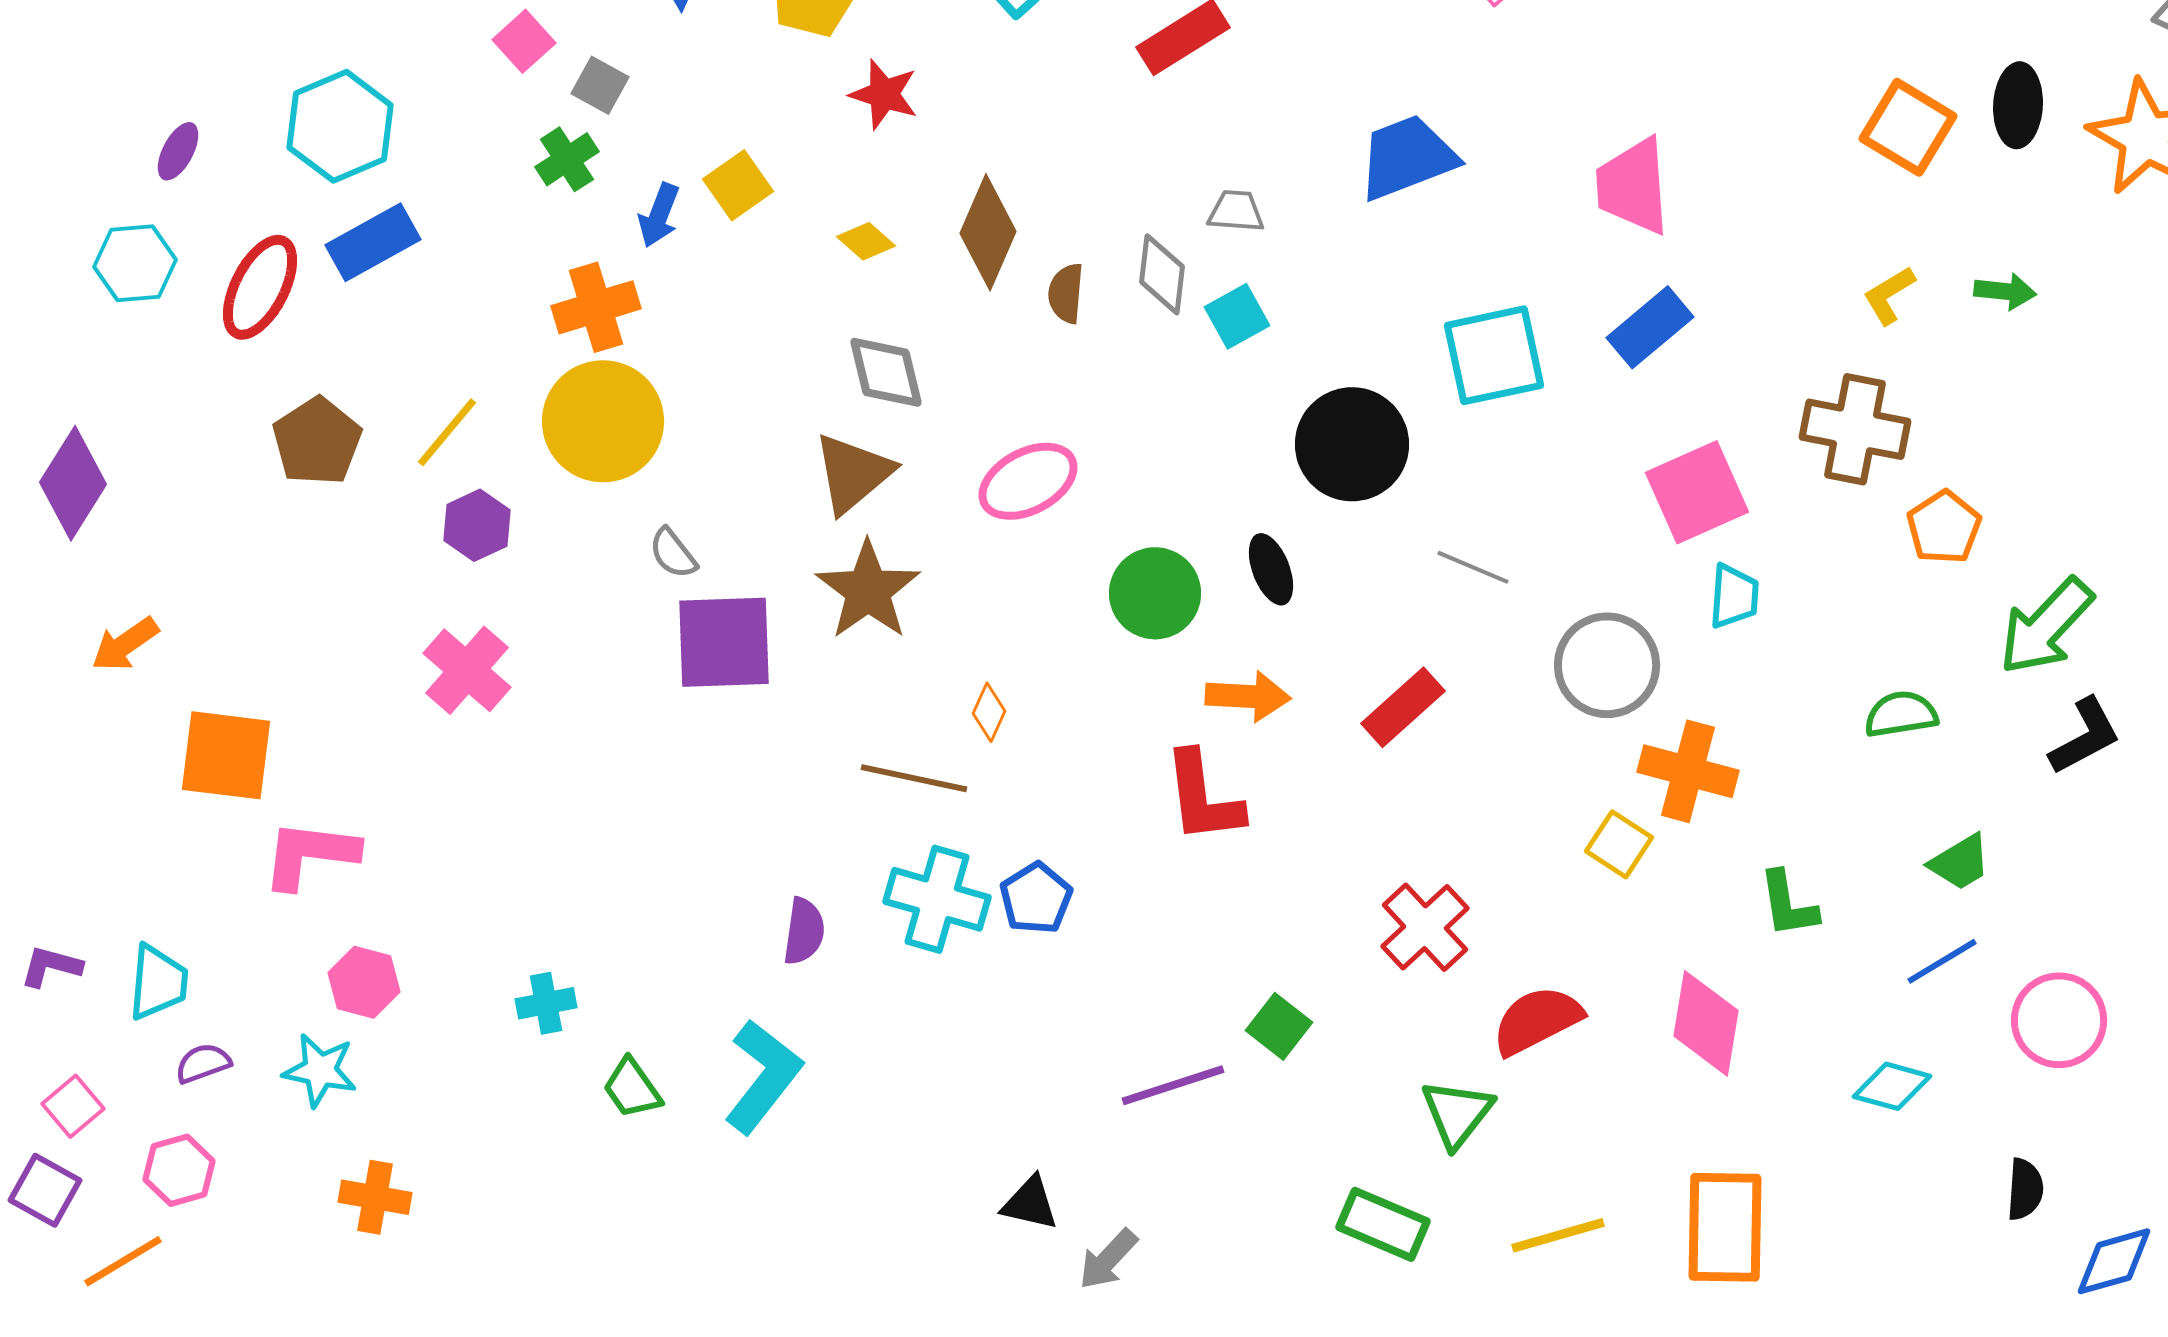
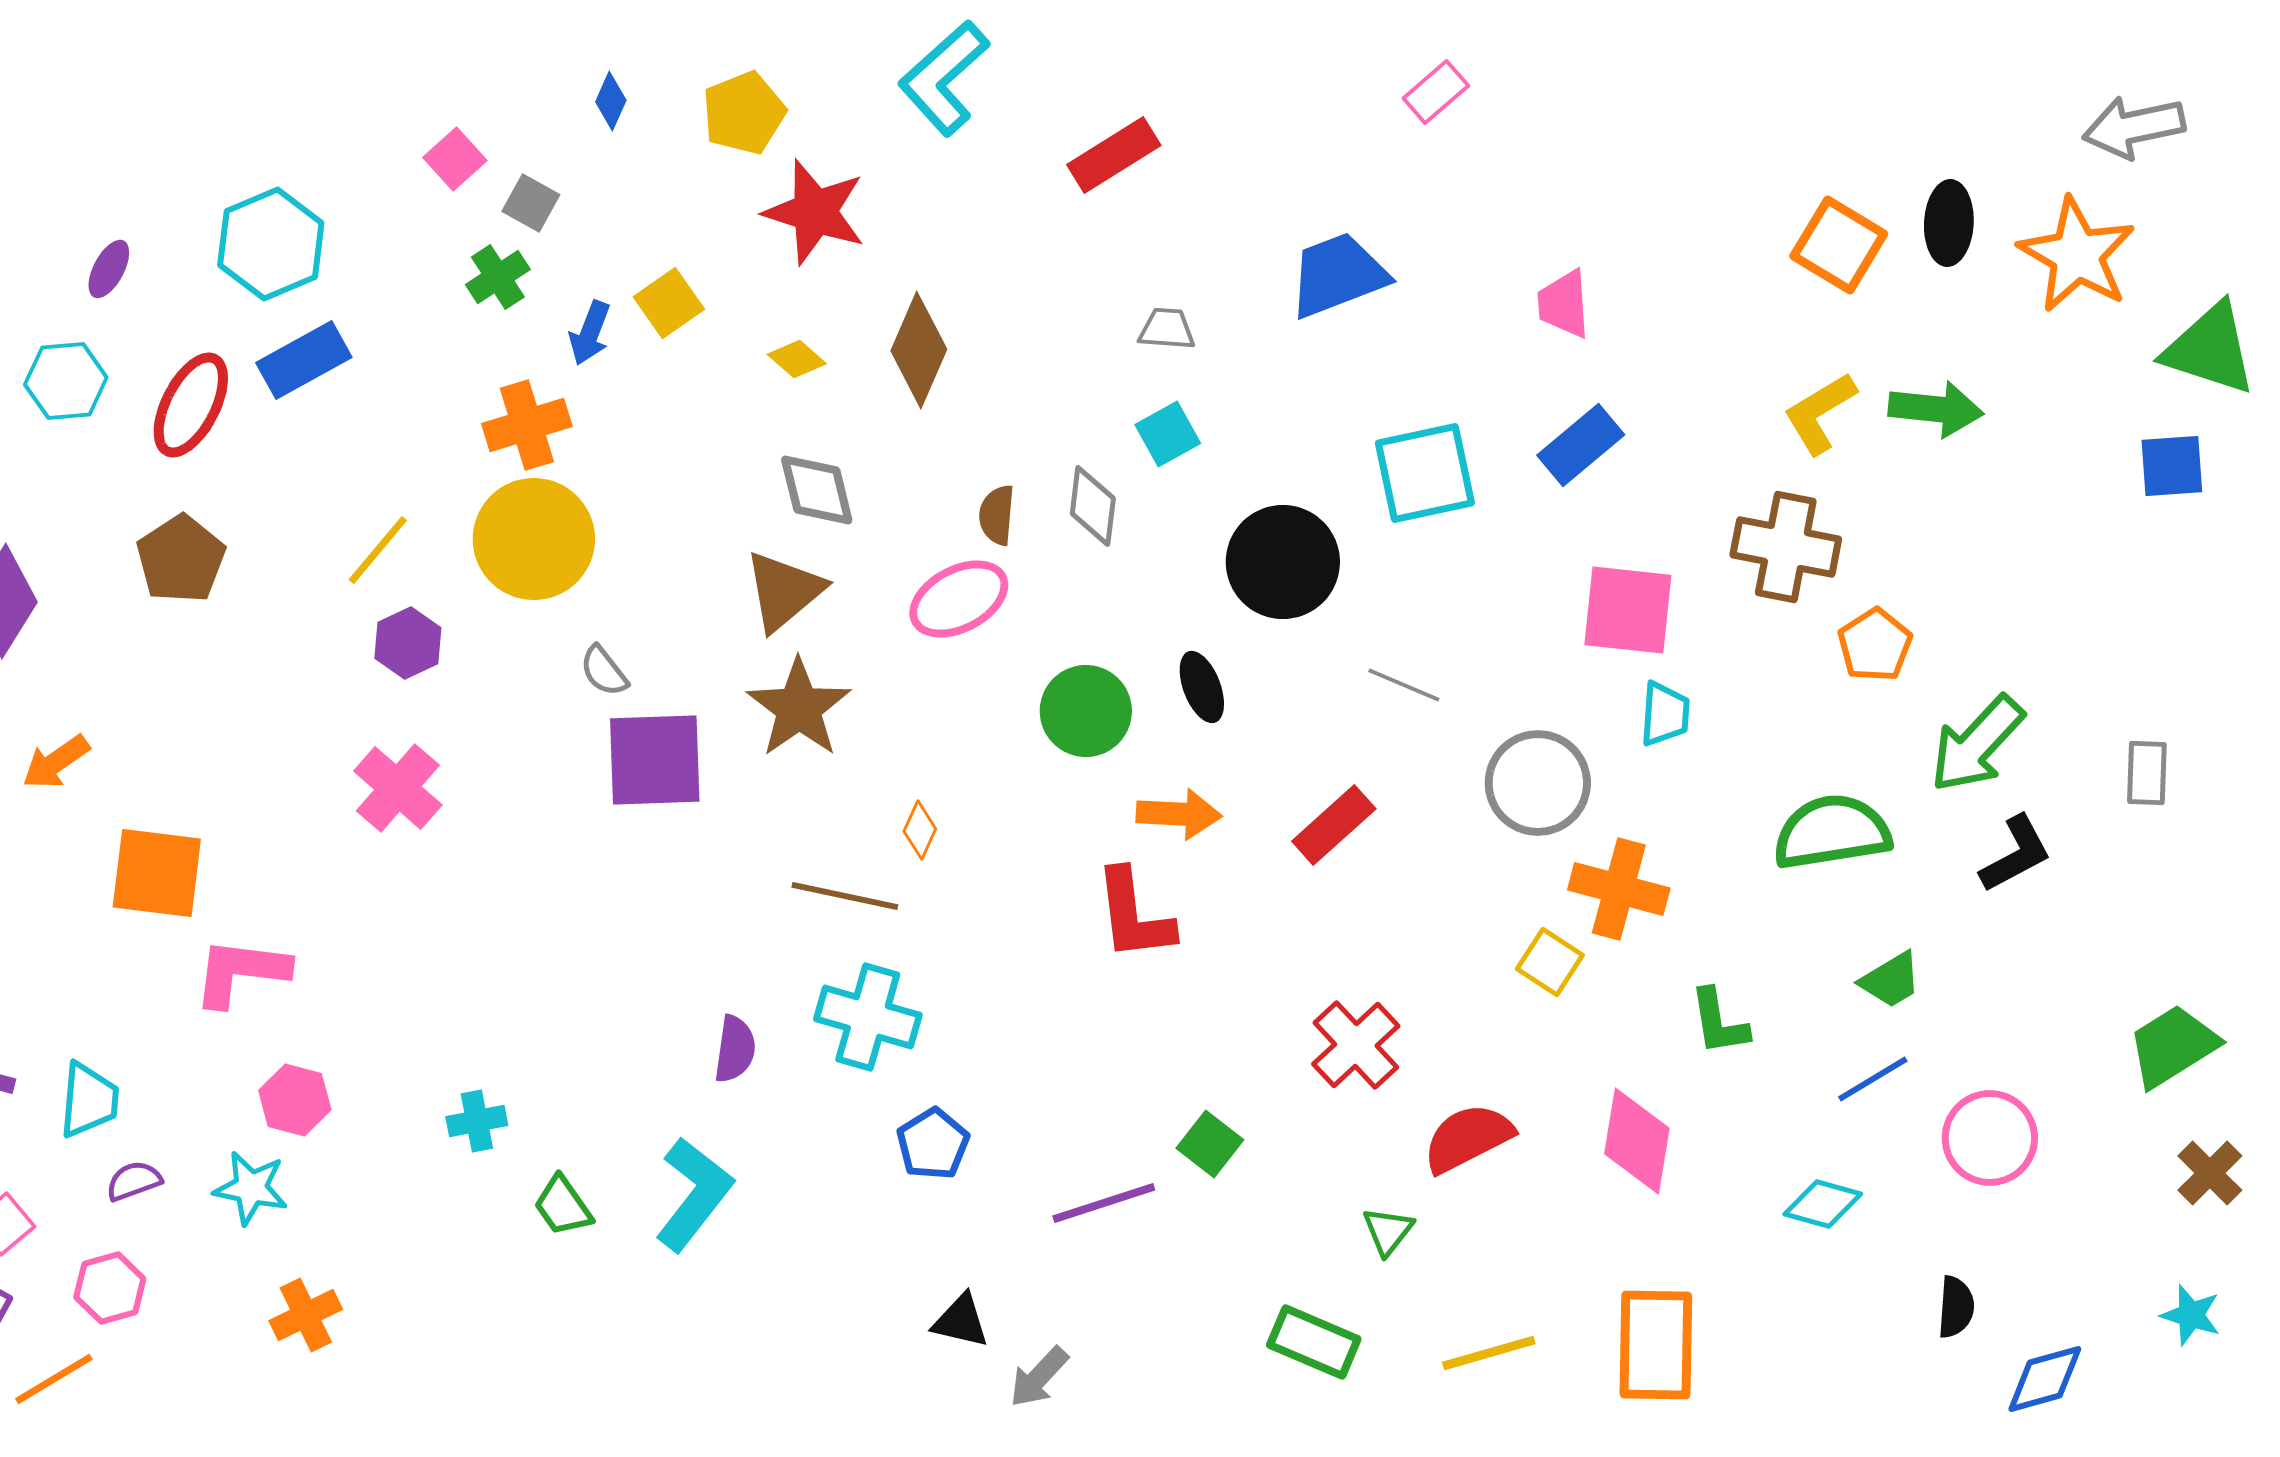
red star: (884, 94) -> (815, 212), size x1.5
pink trapezoid: (1633, 186) -> (1564, 304), size x0.7
gray diamond: (1162, 274) -> (1093, 506), moved
green arrow: (2005, 291) -> (1936, 409), size x1.5
brown semicircle: (1066, 293) -> (997, 515), moved
yellow L-shape: (1889, 295) -> (1820, 413), size x1.4
brown pentagon: (317, 441) -> (181, 559), moved
pink square: (1697, 492) -> (1628, 610), turned 30
green semicircle: (1901, 714) -> (1832, 832), size x1.6
blue pentagon: (1036, 898) -> (933, 1144), moved
green triangle: (1457, 1113) -> (1388, 1231), size x0.7
orange cross: (375, 1197) -> (306, 1315), turned -36

